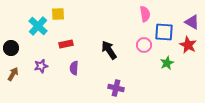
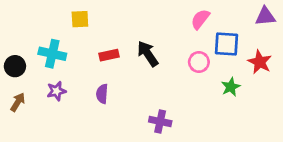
pink semicircle: (145, 14) -> (200, 19), turned -133
purple triangle: (192, 22) -> (265, 16), moved, turned -35
cyan cross: (38, 26) -> (52, 54), moved, turned -30
red rectangle: (66, 44) -> (109, 55), moved
black arrow: (109, 50) -> (148, 54), moved

